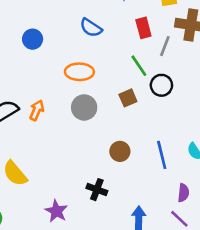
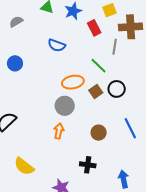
red rectangle: (143, 28) -> (94, 28), moved
orange ellipse: (79, 72) -> (73, 82), moved
black circle: (161, 85) -> (117, 89), moved
orange arrow: (37, 110) -> (59, 131), moved

